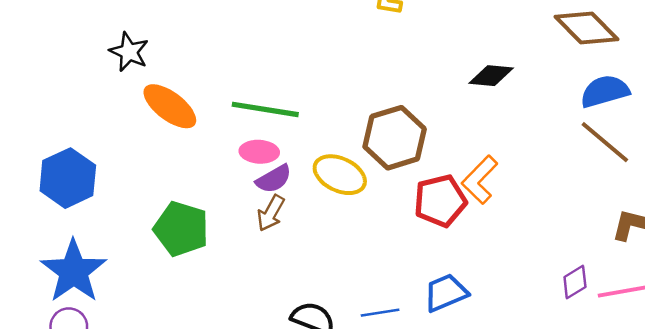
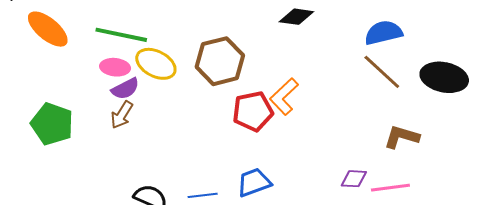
yellow ellipse: (340, 175) -> (156, 64), moved
purple diamond: (575, 282) -> (354, 179), turned 32

